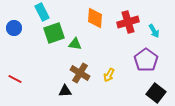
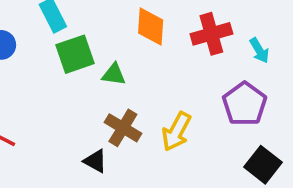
yellow arrow: (109, 75) -> (176, 132), size x1.5
black triangle: (65, 91) -> (95, 161), turned 32

